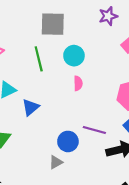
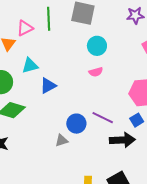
green line: (39, 59) -> (49, 19), moved
pink semicircle: (78, 83) -> (96, 72), turned 64

